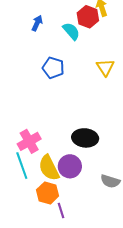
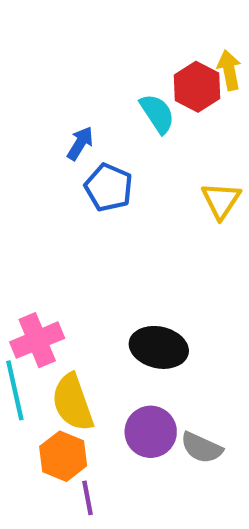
blue arrow: (37, 23) -> (80, 143), moved
purple circle: (70, 166) -> (151, 432), moved

